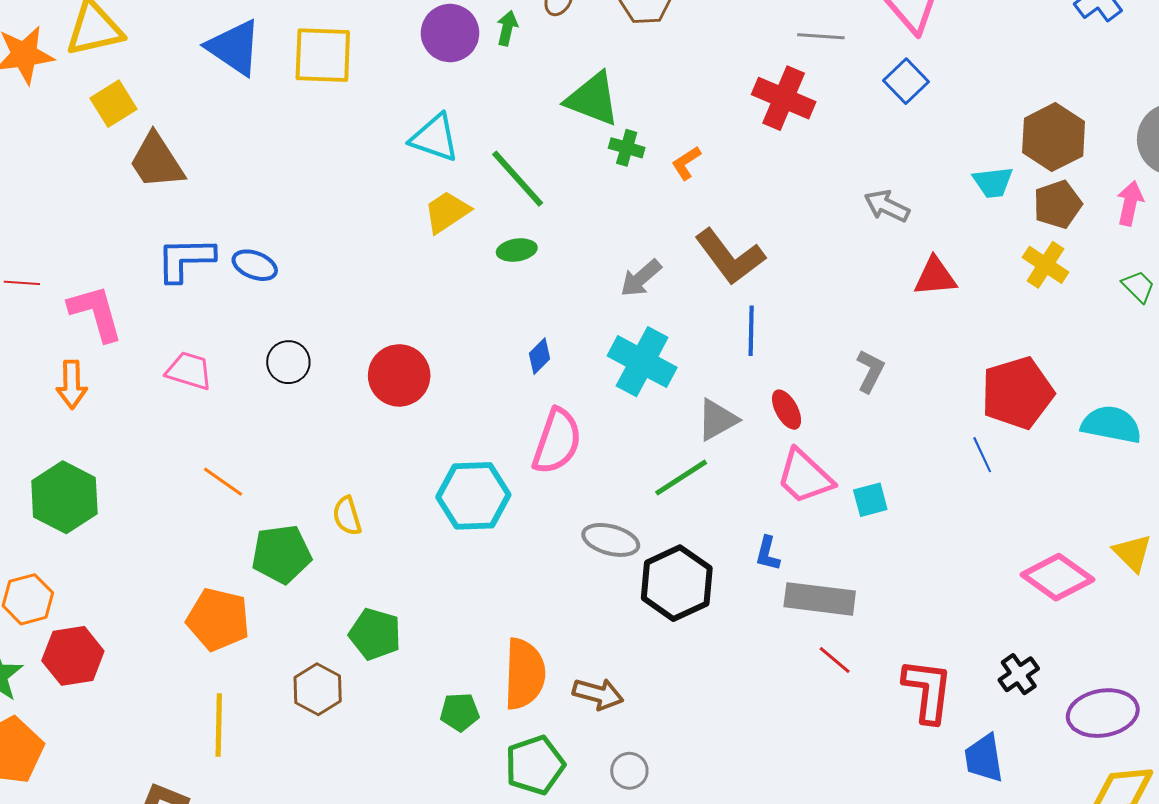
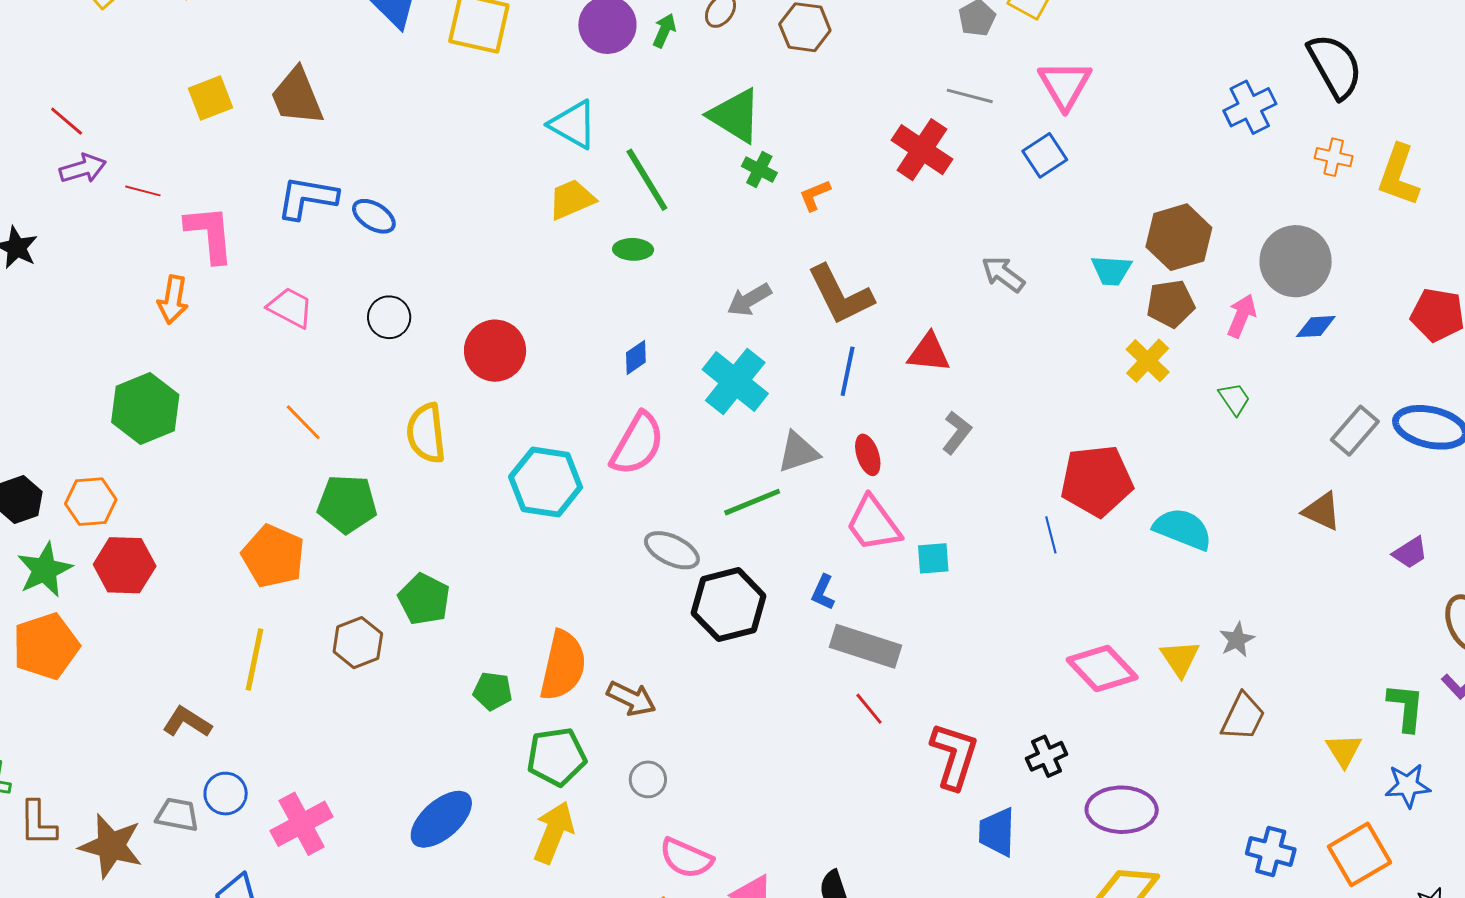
yellow square: (114, 104) -> (210, 98), moved
red triangle: (935, 277) -> (929, 353), moved
yellow semicircle: (347, 516) -> (426, 433), moved, size x1.5

